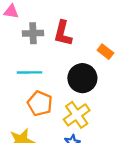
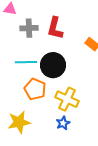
black circle: (82, 78) -> (53, 65), moved
yellow cross: (77, 115) -> (67, 99), turned -30

